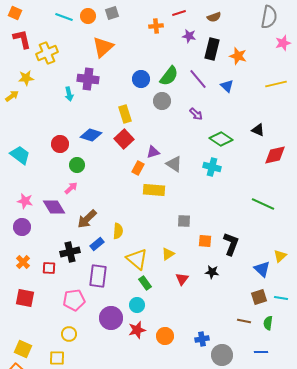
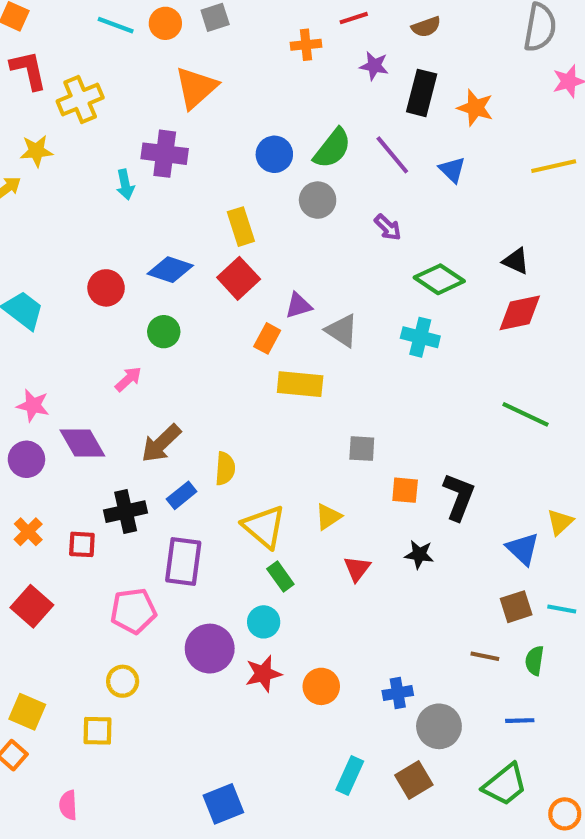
red diamond: (275, 155) -> (520, 313), moved
green circle: (77, 165) -> (164, 332), moved
purple diamond: (54, 207) -> (82, 443), moved
red square: (25, 298) -> (32, 606), turned 30

